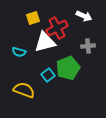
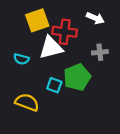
yellow square: (33, 18) -> (37, 20), size x1.5
red cross: (57, 28) -> (65, 32), turned 35
cyan square: (48, 75) -> (54, 85), turned -32

